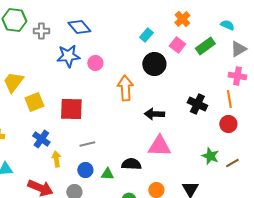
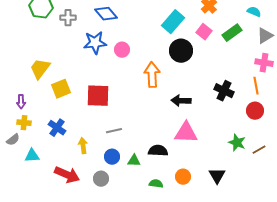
cyan rectangle: (146, 35) -> (173, 22), size x1.6
blue cross: (41, 139) -> (57, 128), moved

